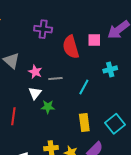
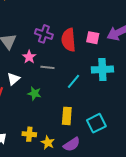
purple cross: (43, 29) -> (44, 34), moved
cyan cross: (110, 69) -> (102, 69), size x1.5
white triangle: (35, 93) -> (13, 79), moved

